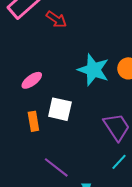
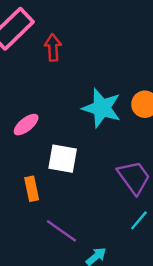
red arrow: (56, 19) -> (53, 48), turned -125
orange rectangle: (33, 121) -> (32, 189), moved

